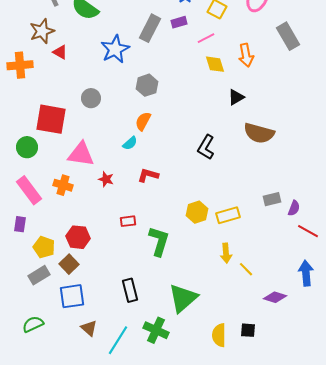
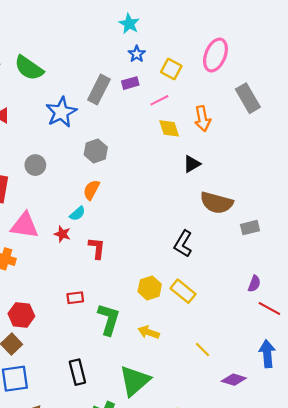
black L-shape: (206, 147) -> (183, 244), moved
red L-shape: (148, 175) -> (97, 248), turned 80
red star: (106, 179) -> (62, 234), moved
gray rectangle: (272, 199) -> (250, 228), moved
yellow rectangle: (228, 215) -> (183, 291), turned 55
yellow arrow: (226, 253) -> (149, 332), moved, turned 114

